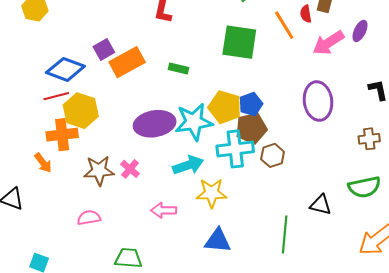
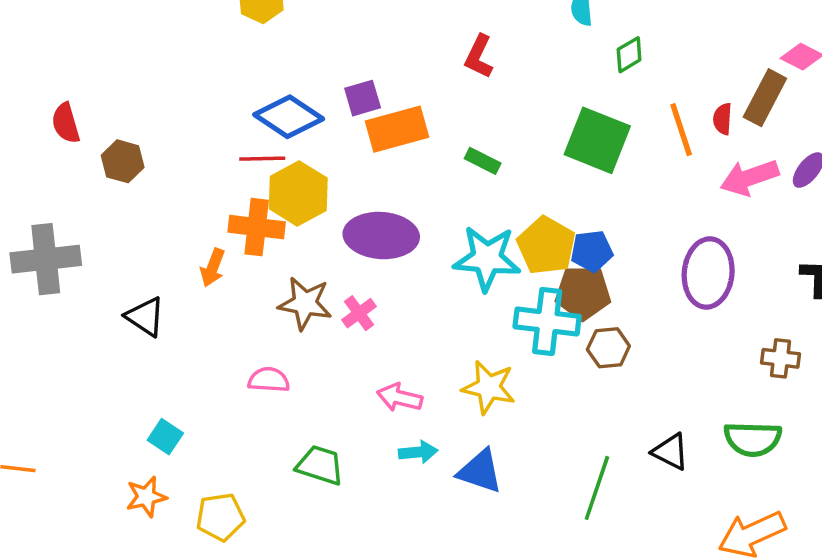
purple ellipse: (155, 124) -> (381, 236), moved
orange arrow: (43, 163) -> (213, 268), turned 45
cyan arrow: (188, 165) -> (418, 452), moved, size x0.7

